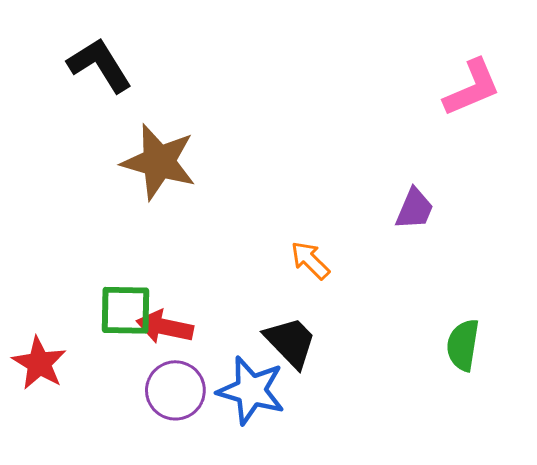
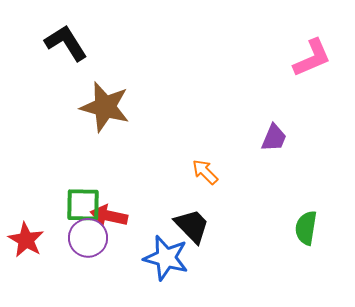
purple circle: (175, 390) -> (88, 238), moved

